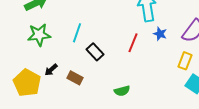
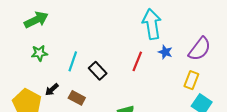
cyan line: (77, 33) -> (73, 61), moved
green star: (39, 35) -> (39, 53), size x0.7

